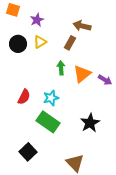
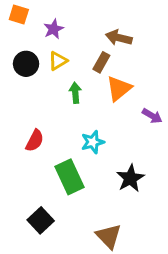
green arrow: (61, 68) -> (75, 93), moved
orange triangle: (82, 74) -> (119, 88), moved
cyan star: (51, 98) -> (93, 142), moved
green rectangle: (48, 122) -> (70, 177), turned 30

